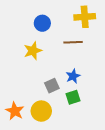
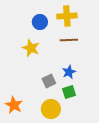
yellow cross: (85, 17) -> (67, 16), moved
yellow star: (33, 51) -> (31, 48), turned -30
yellow circle: (41, 111) -> (51, 109), moved

